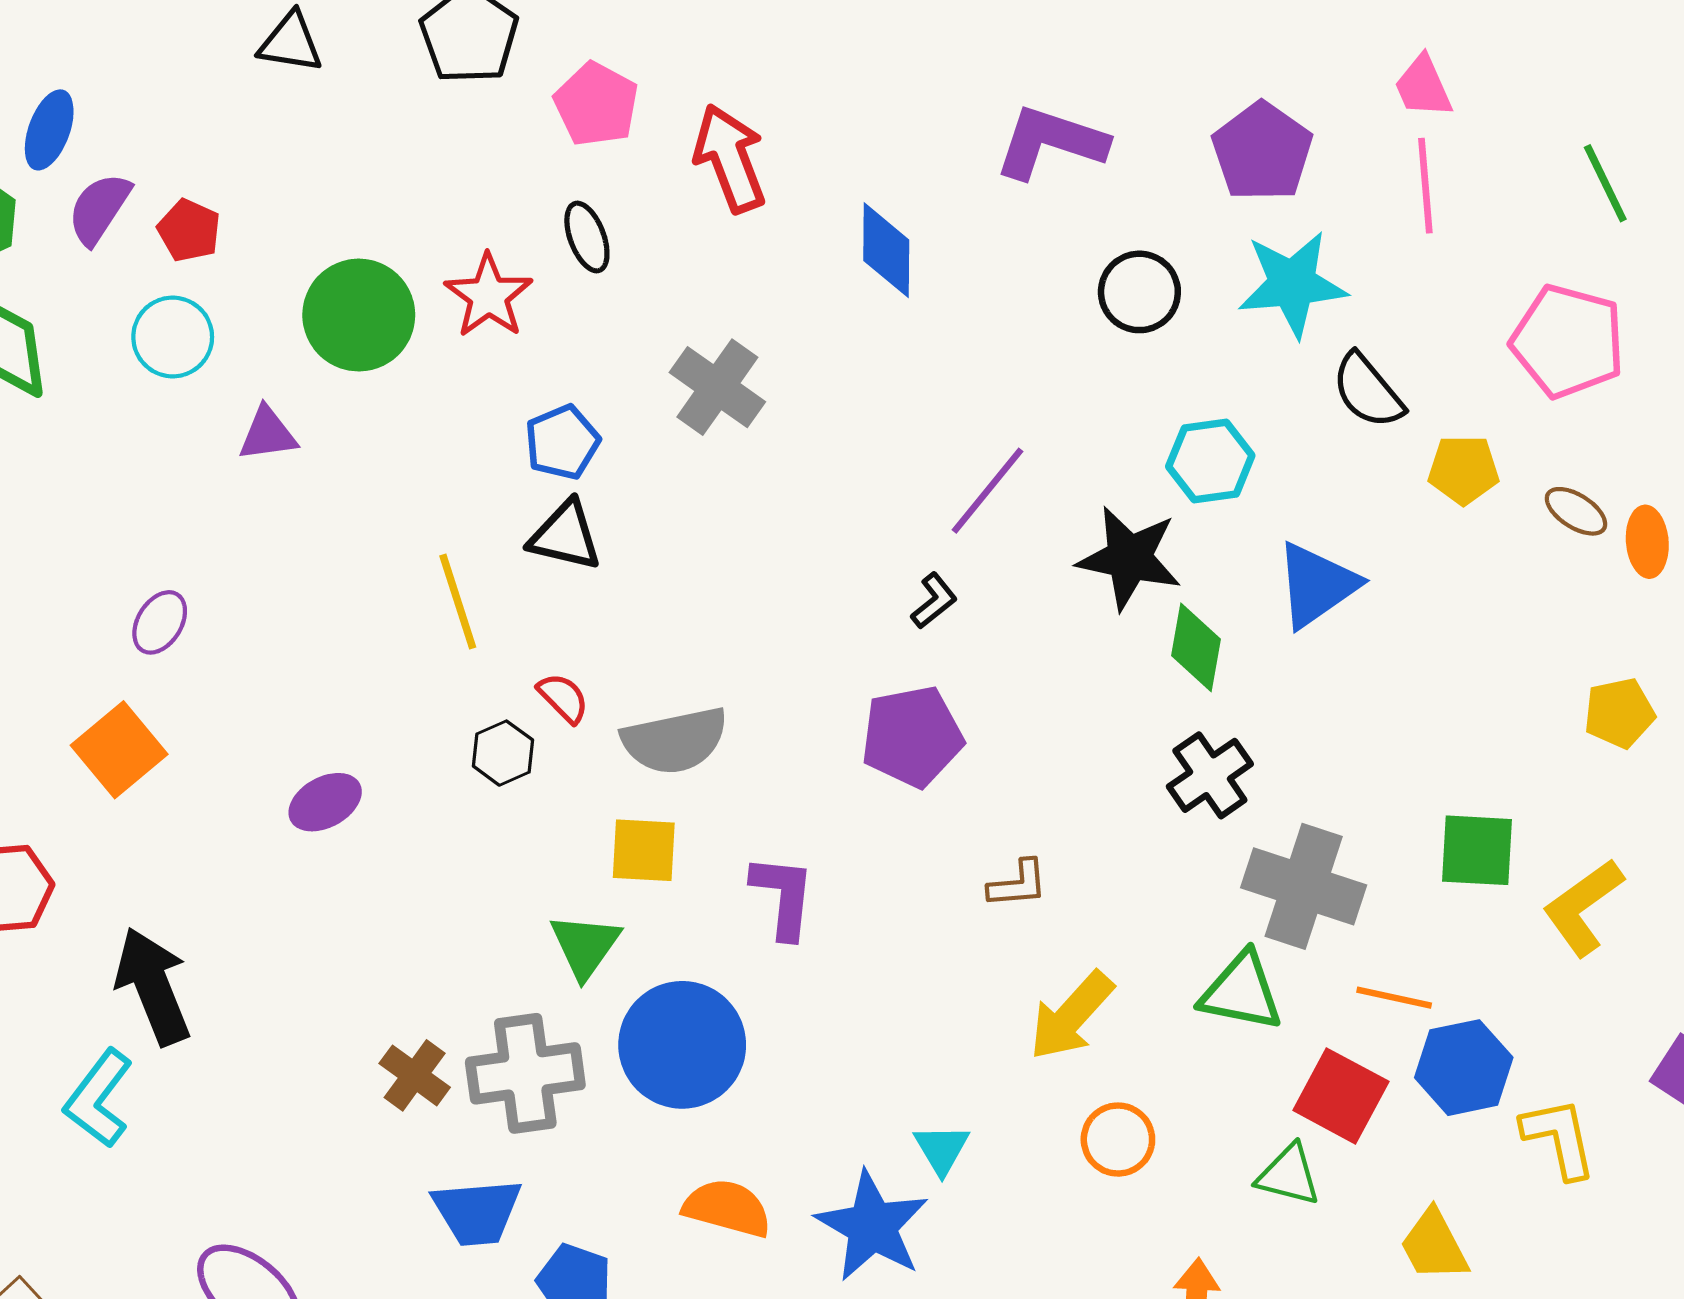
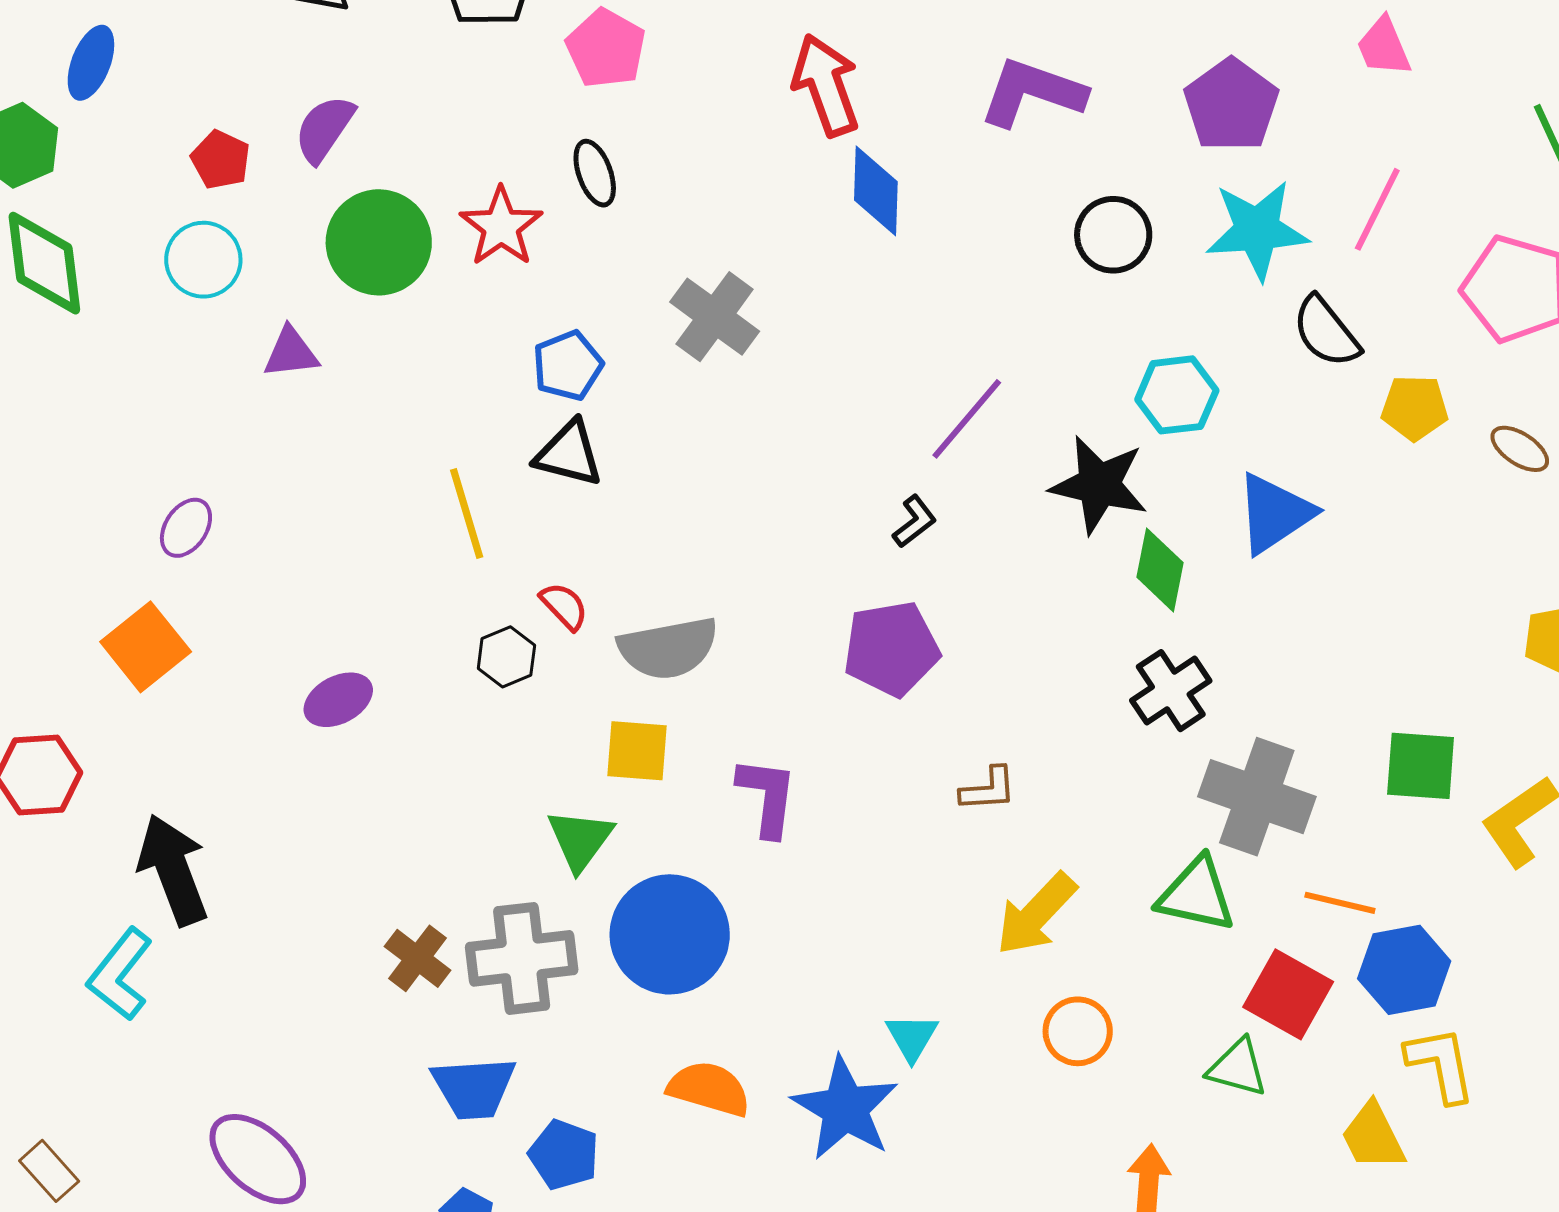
red arrow: (730, 158) -> (826, 85), moved
pink line: (1425, 186) -> (1377, 209), moved, turned 30
purple semicircle: (99, 209) -> (324, 129), moved
yellow L-shape: (1559, 1138) -> (1441, 1064), moved

